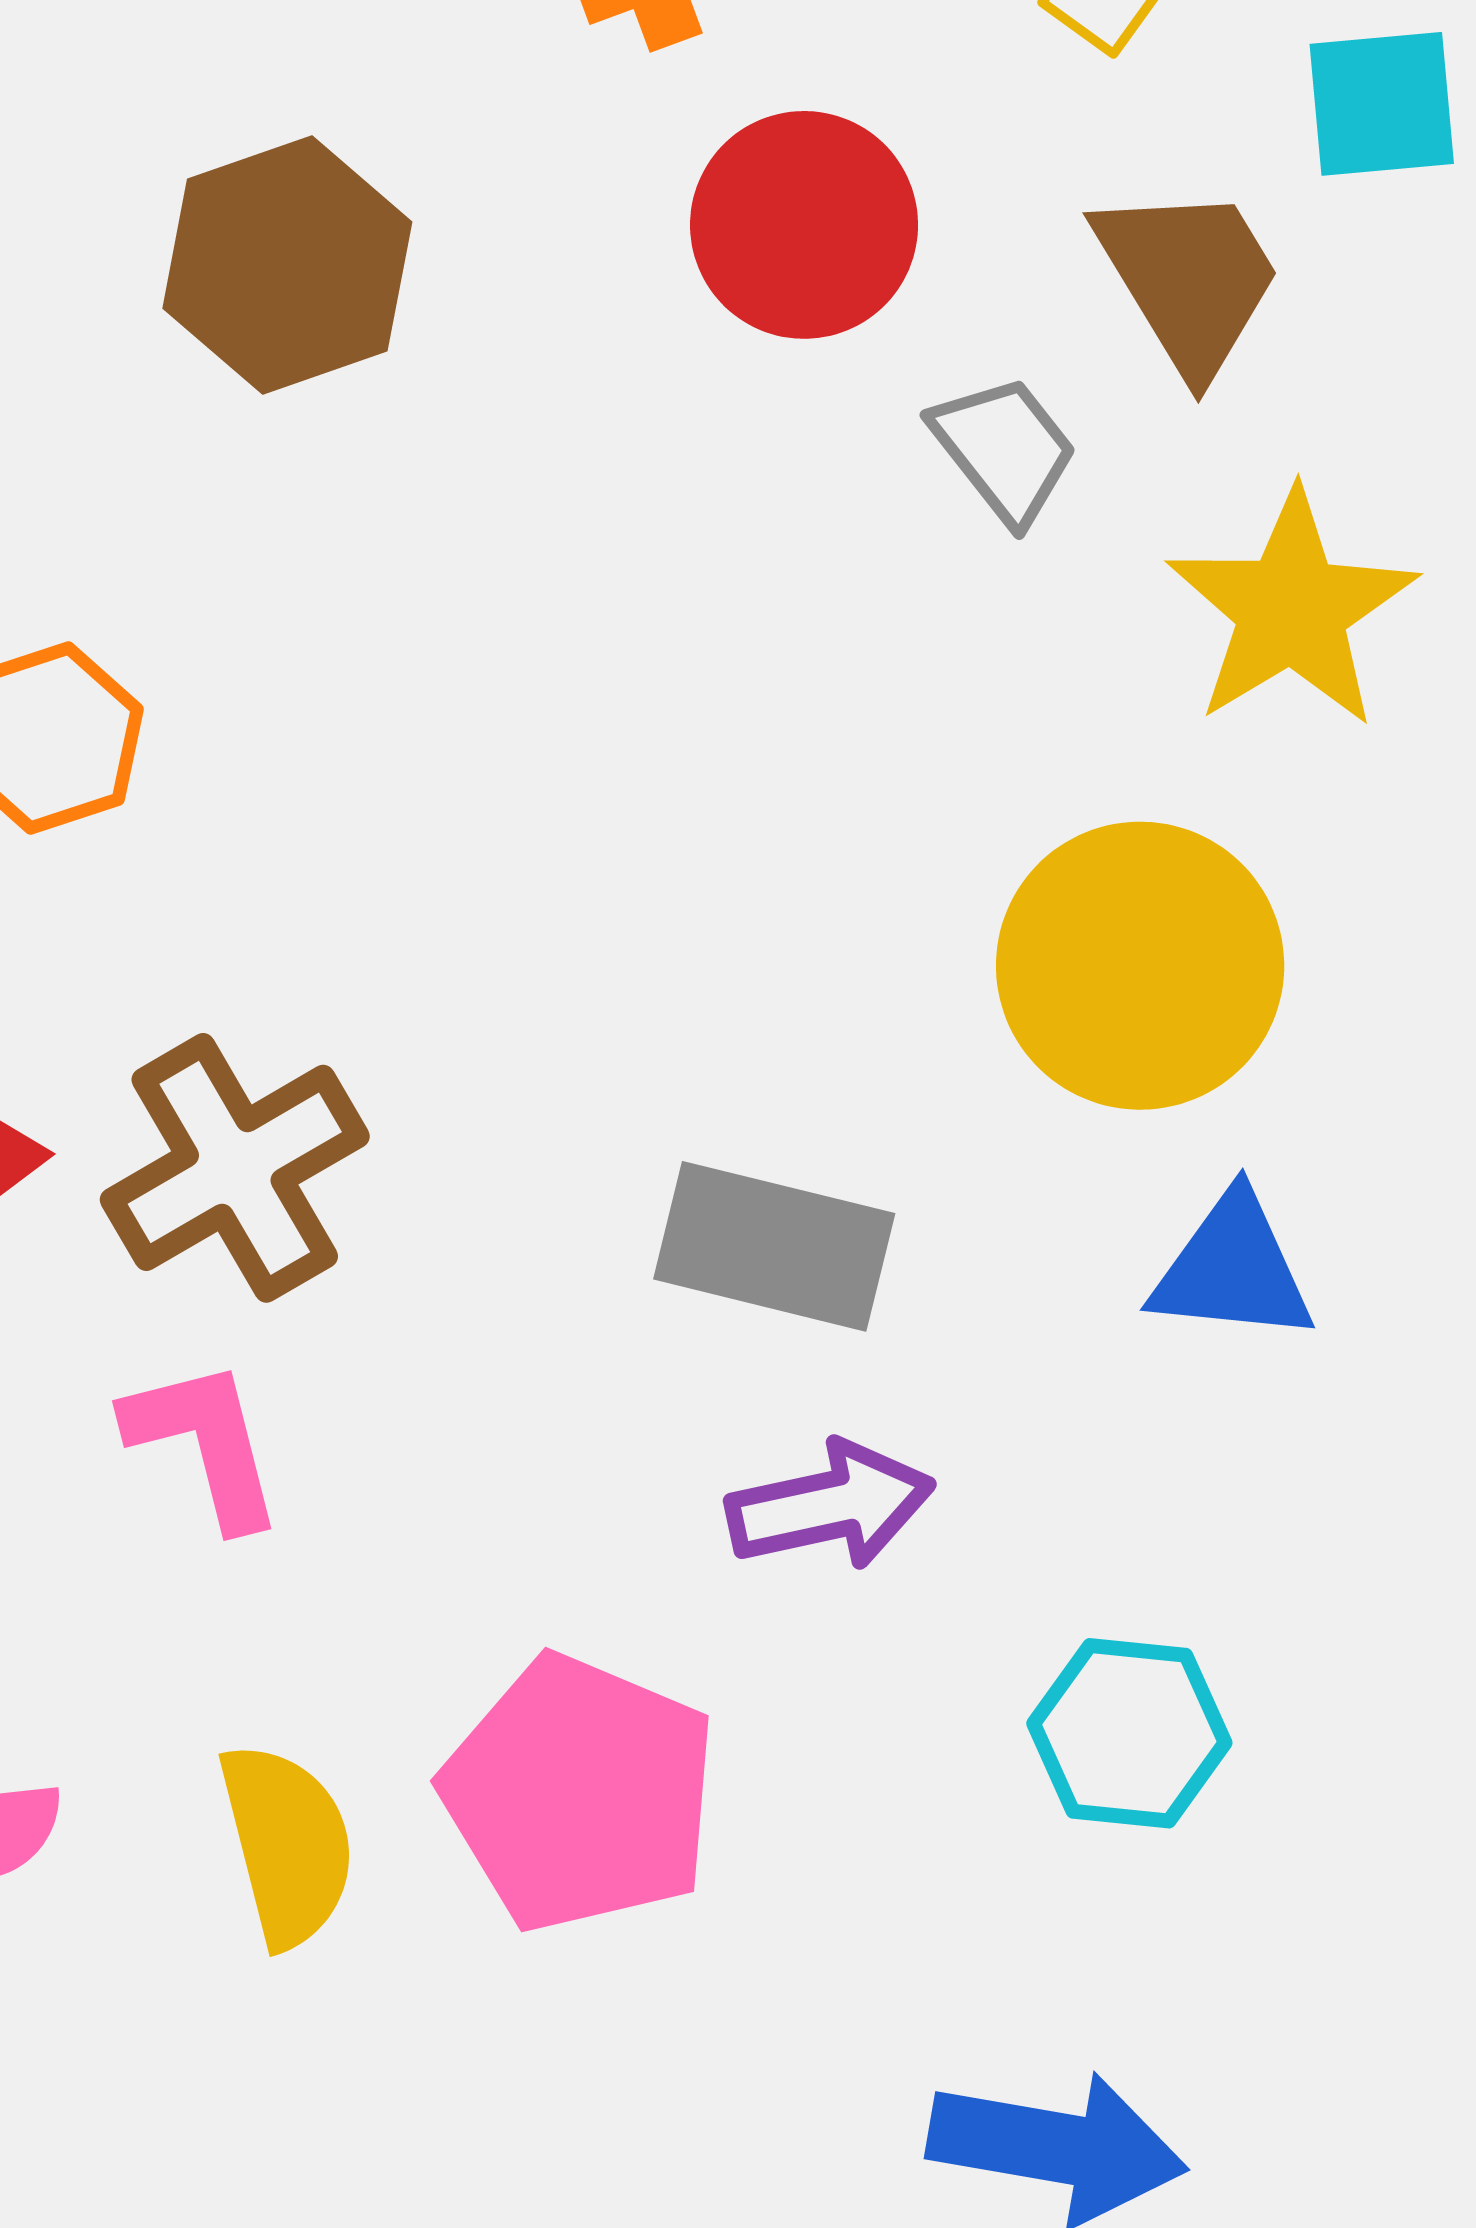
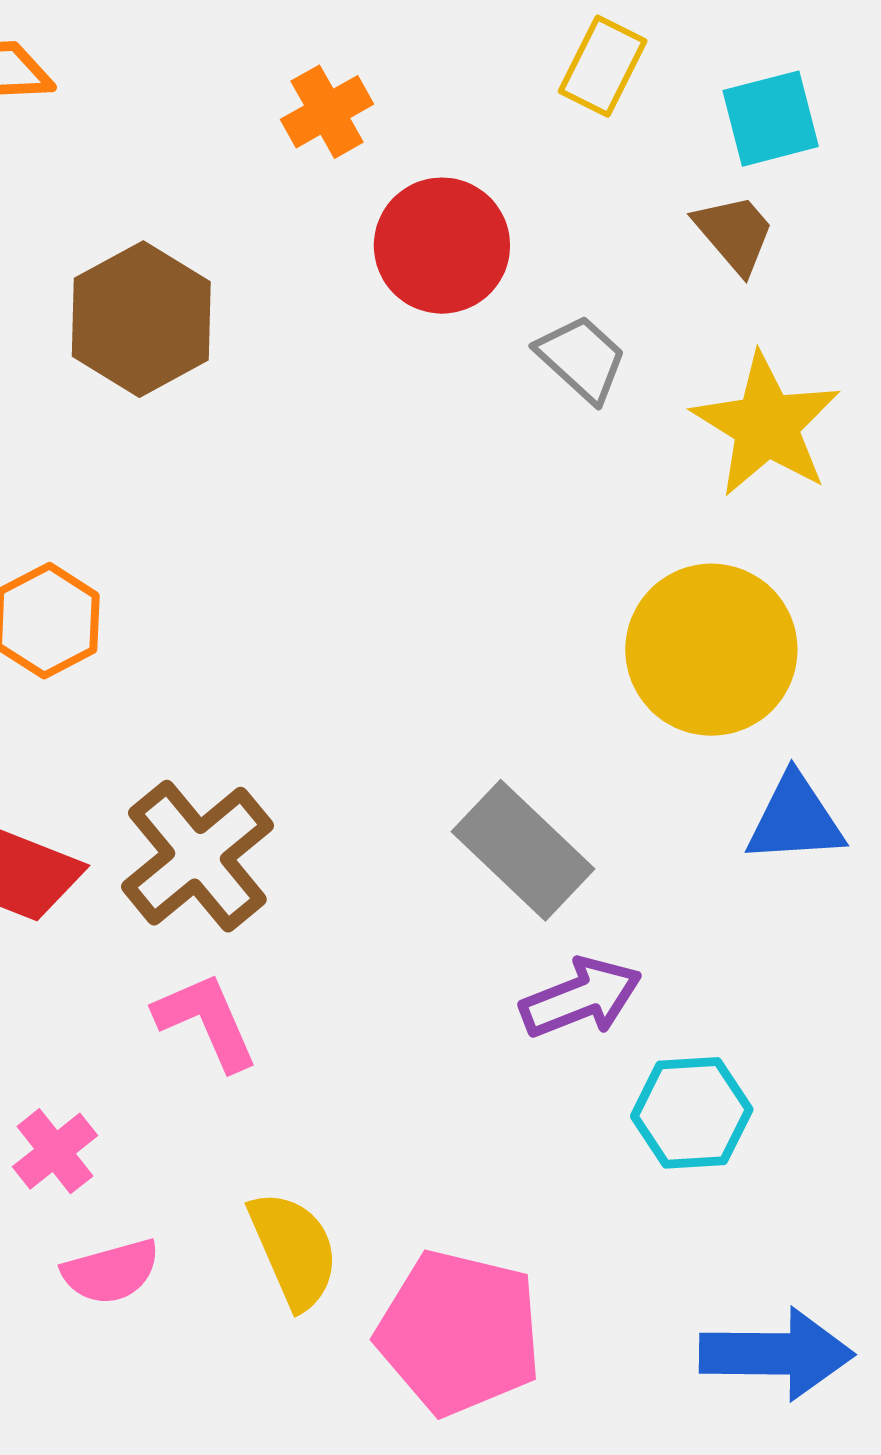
brown trapezoid: (1189, 279) -> (734, 233), moved, size x0.7
gray rectangle: (774, 1246) -> (523, 850), turned 39
cyan hexagon: (1129, 1733) -> (692, 1113), moved
pink pentagon: (580, 1793) -> (459, 1333), moved

